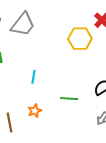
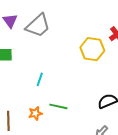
green line: (69, 99) -> (58, 106), moved

